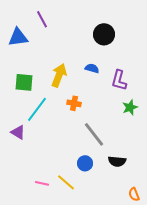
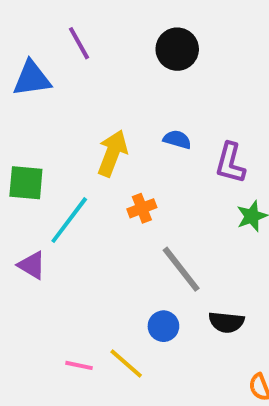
black circle: (104, 34) -> (177, 49), moved
green square: (24, 82) -> (26, 183), moved
orange cross: (74, 103) -> (142, 208), turned -32

